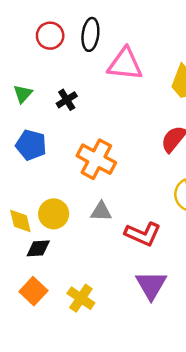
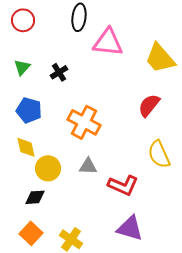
red circle: (50, 36) -> (23, 20), moved
yellow diamond: (20, 221) -> (26, 147), moved
purple triangle: (151, 285) -> (130, 228), turned -44

